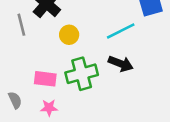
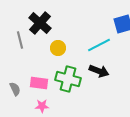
green cross: (82, 74) -> (68, 79), turned 30
gray semicircle: (15, 100) -> (15, 89), moved

